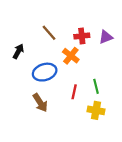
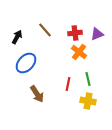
black arrow: (18, 51) -> (17, 37), moved
orange cross: (71, 56) -> (79, 52), moved
blue ellipse: (45, 72) -> (26, 63), moved, turned -30

